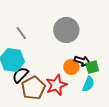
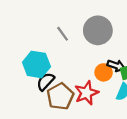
gray line: (21, 33) -> (63, 34), moved

